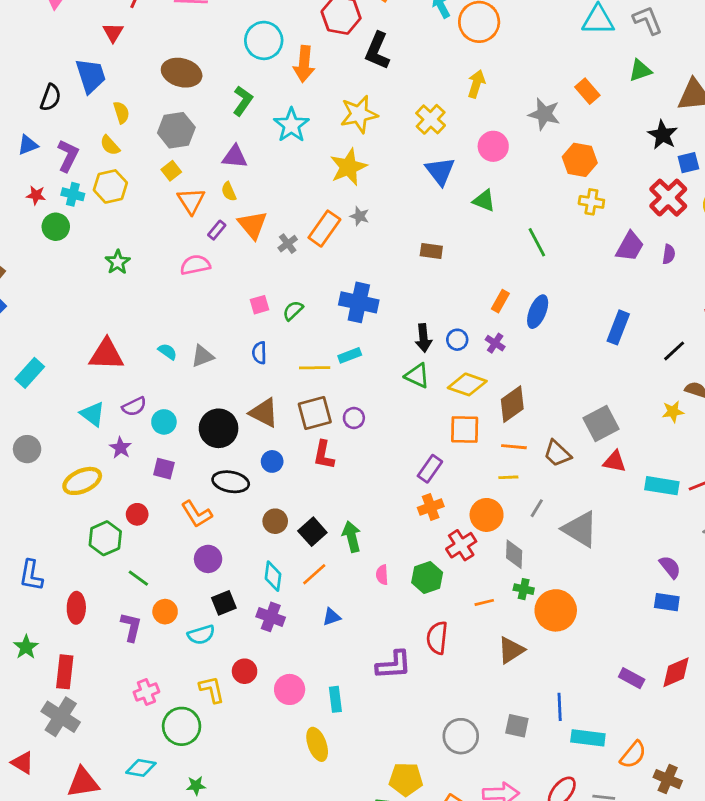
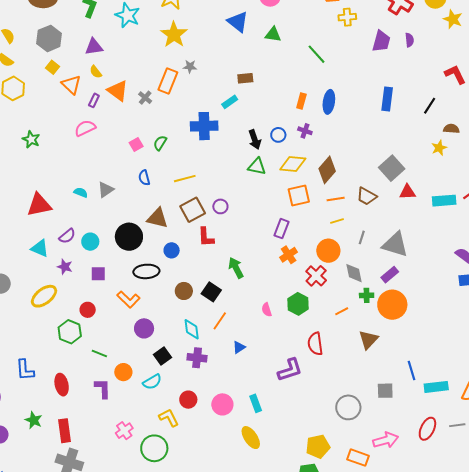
cyan rectangle: (350, 355) -> (230, 102), moved
green arrow: (352, 537) -> (236, 268), moved
purple rectangle: (632, 678) -> (390, 275), moved, turned -54

